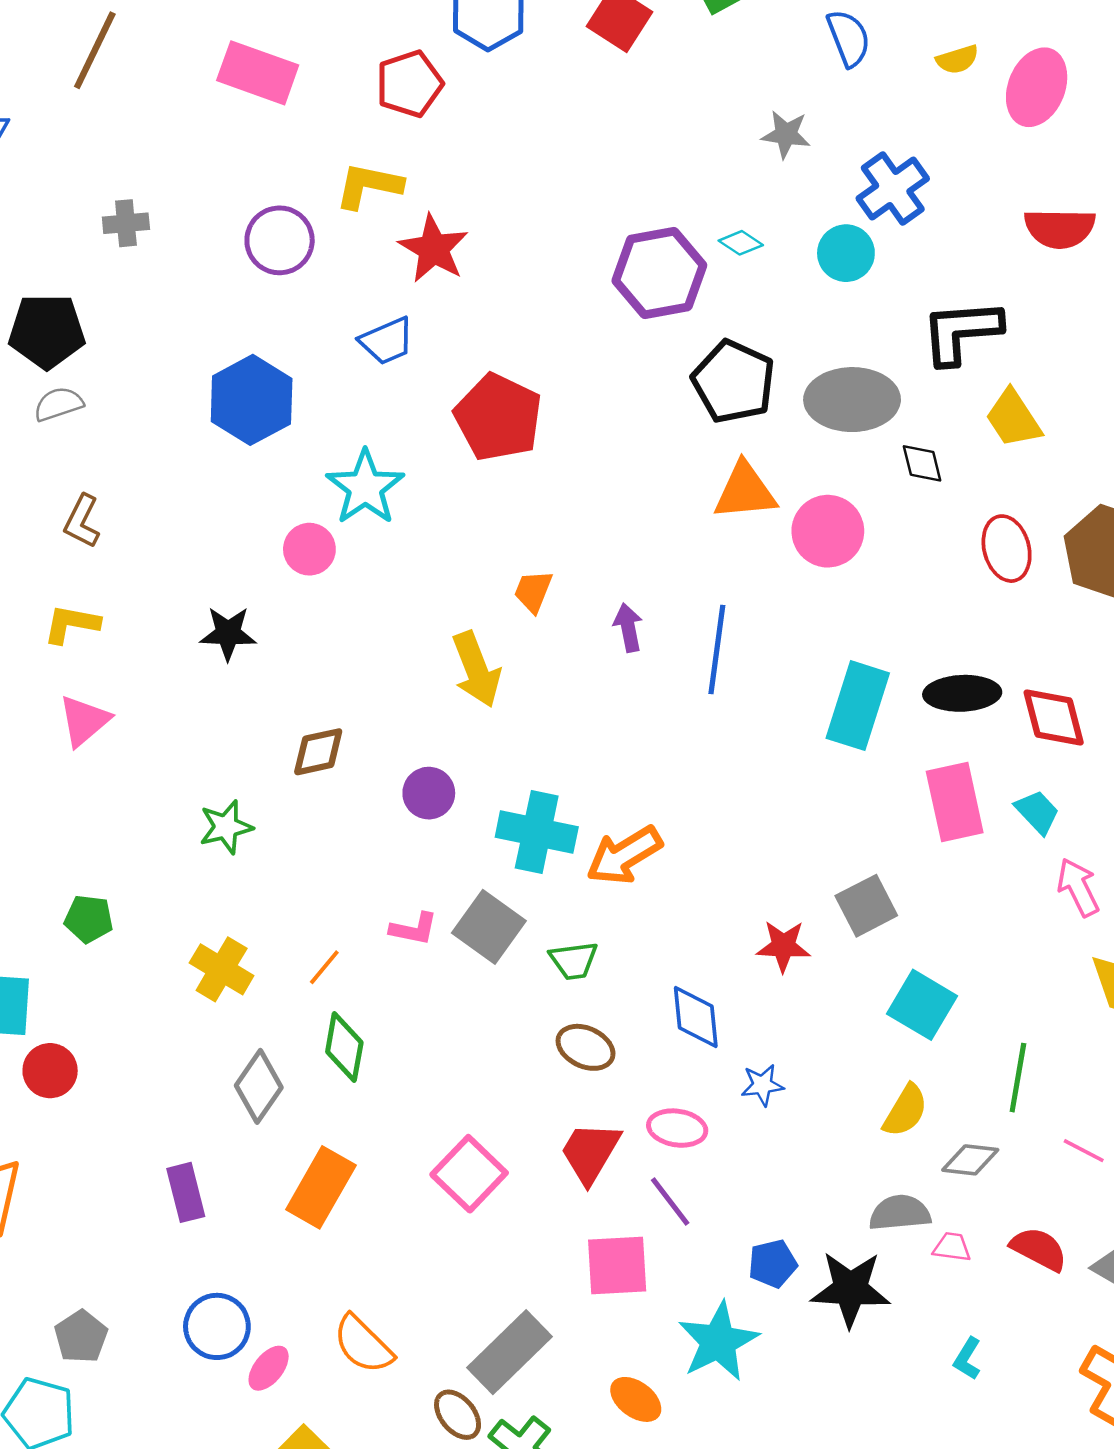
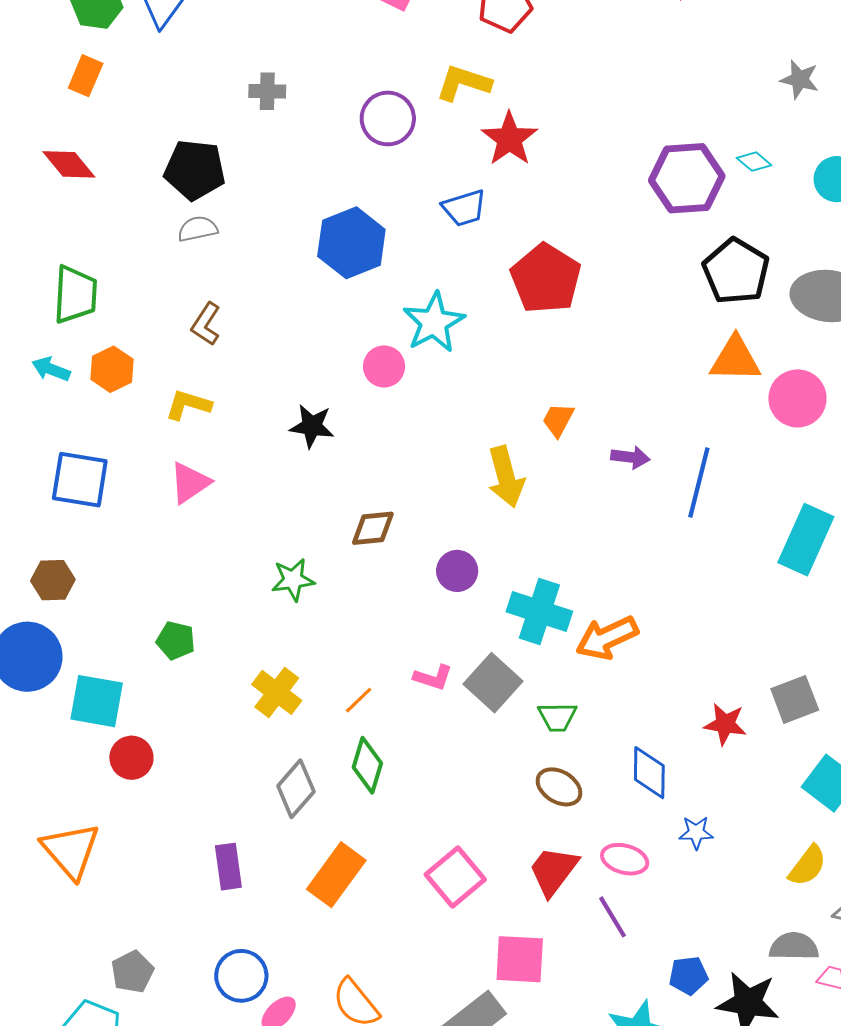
purple arrow: (628, 628) -> (630, 457), turned 102
pink square: (617, 1266) -> (520, 959), moved

